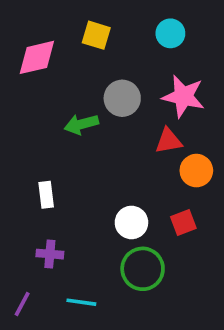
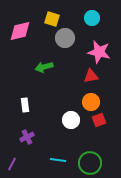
gray circle: (122, 98) -> (65, 38), moved
orange circle: (196, 171) -> (91, 102), moved
purple cross: (50, 254) -> (27, 137), turned -32
green circle: (143, 269) -> (90, 163), moved
cyan line: (81, 302) -> (58, 160), moved

